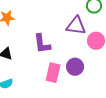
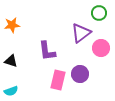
purple triangle: (76, 26) -> (81, 33), turned -45

